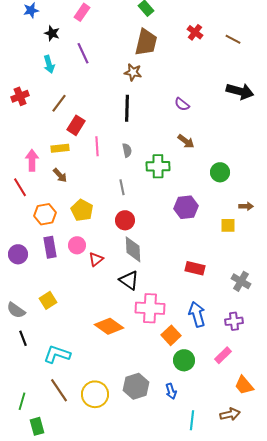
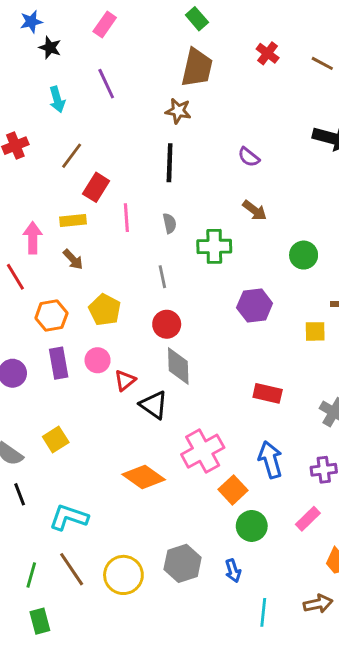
black star: (52, 33) -> (50, 48), moved
black triangle: (129, 280) -> (154, 405), moved
pink cross: (150, 308) -> (203, 451), turned -32
green line: (22, 401) -> (31, 575), moved

